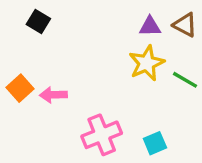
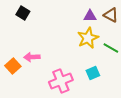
orange square: (20, 88) -> (13, 66), moved
cyan square: (155, 143) -> (93, 73), moved

